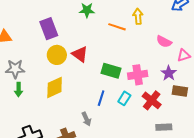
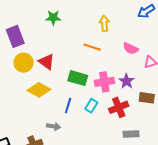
orange line: (117, 27) -> (92, 47), moved
purple star: (169, 73) -> (127, 81), moved
yellow diamond: (55, 87) -> (39, 90), moved, turned 55
red cross: (152, 100) -> (119, 107), turned 30
gray arrow: (86, 119) -> (54, 126), turned -56

